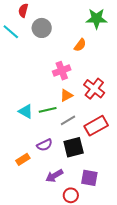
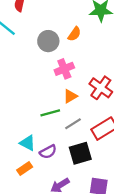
gray circle: (42, 28) -> (48, 41), moved
orange semicircle: (80, 45) -> (74, 34), moved
cyan triangle: (26, 111) -> (28, 143), moved

